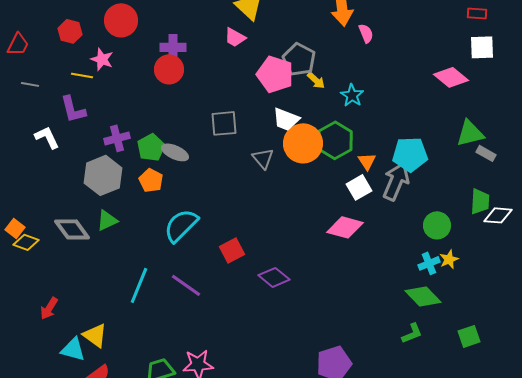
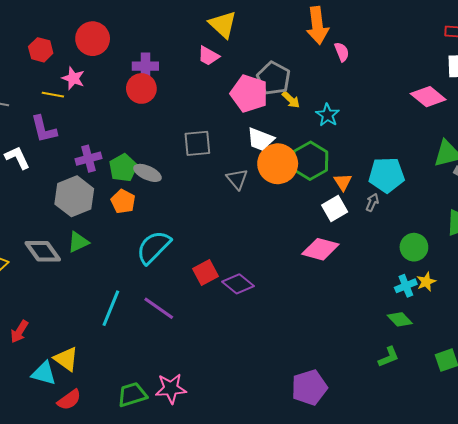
gray arrow: (396, 181) -> (372, 202), size x0.5
purple diamond: (274, 277) -> (238, 284), moved
green diamond: (423, 296) -> (400, 319), size x0.7

